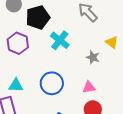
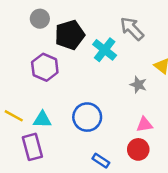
cyan cross: (60, 40) -> (105, 50), moved
pink triangle: (89, 87) -> (144, 125), moved

